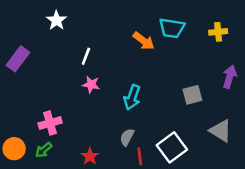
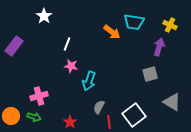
yellow cross: (218, 32) -> (170, 25), turned 32
purple arrow: (230, 77) -> (159, 47), moved
cyan arrow: (132, 97) -> (89, 81), moved
green arrow: (44, 150) -> (34, 117), turned -120

